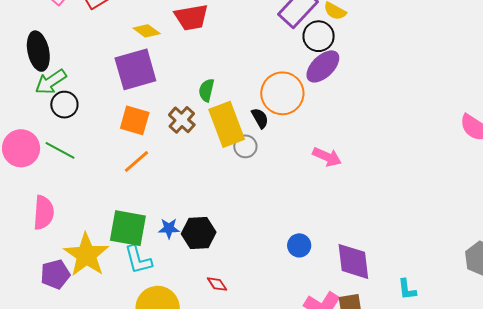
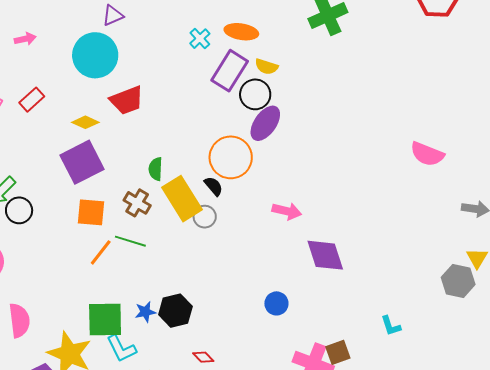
green line: (60, 150) -> (130, 241), moved
purple diamond: (353, 261) -> (325, 255), moved

